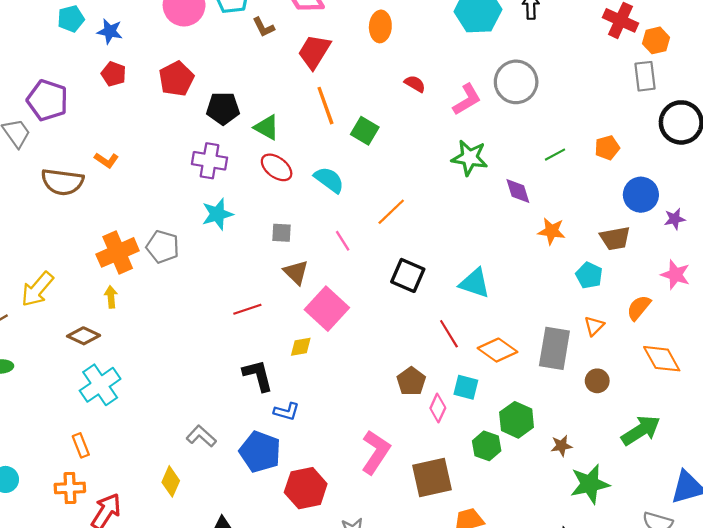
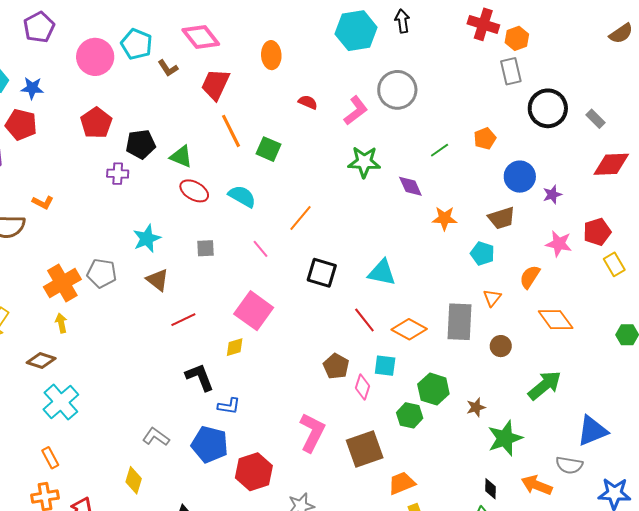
red pentagon: (114, 74) -> (21, 125), moved, size x1.4
purple cross: (210, 161) -> (118, 174), moved, size x0.7
brown triangle: (296, 272) -> (158, 280), moved

